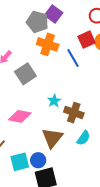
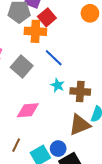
red square: (87, 40) -> (47, 17), moved
blue line: (73, 58) -> (54, 58), moved
brown triangle: (52, 138) -> (80, 125), moved, turned 45

